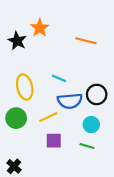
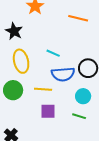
black star: (17, 41) -> (14, 31), moved
yellow line: (48, 117) -> (43, 89), turned 30

